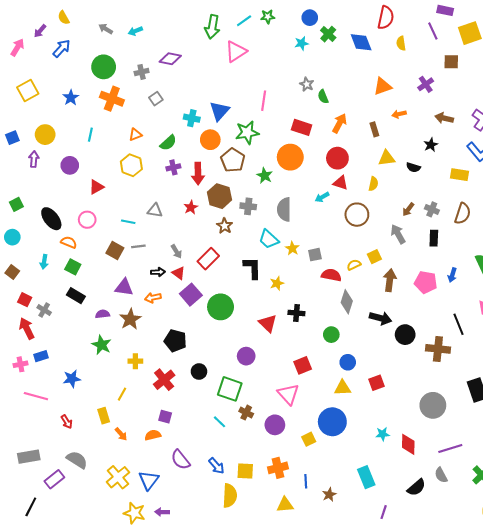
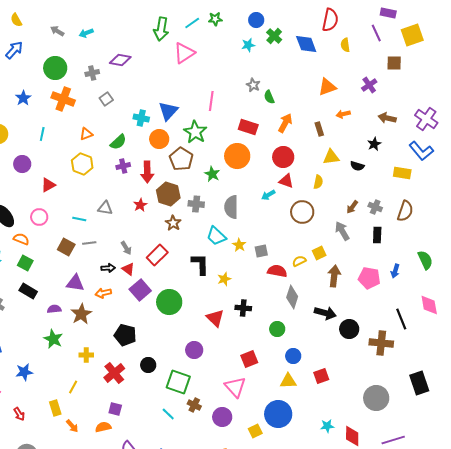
green star: (247, 133) -> (195, 132), turned -30

